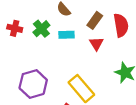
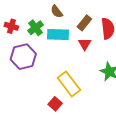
cyan rectangle: (66, 35) -> (58, 34), size x1.5
purple hexagon: (33, 84) -> (23, 57), moved

